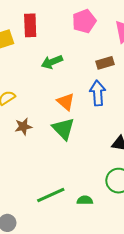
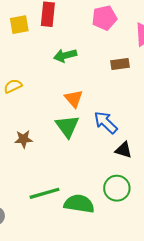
blue arrow: (98, 93) -> (106, 122), moved, turned -50
brown star: (23, 127) -> (24, 139), moved
green semicircle: (85, 200) -> (79, 204), size x1.8

